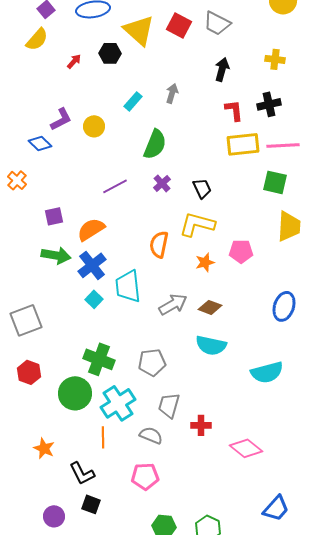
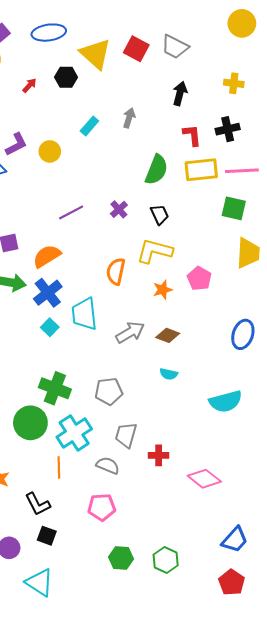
green semicircle: (155, 144) -> (157, 170), moved
pink pentagon: (241, 251) -> (199, 278), turned 30
cyan semicircle: (211, 345) -> (169, 374), size x0.6

